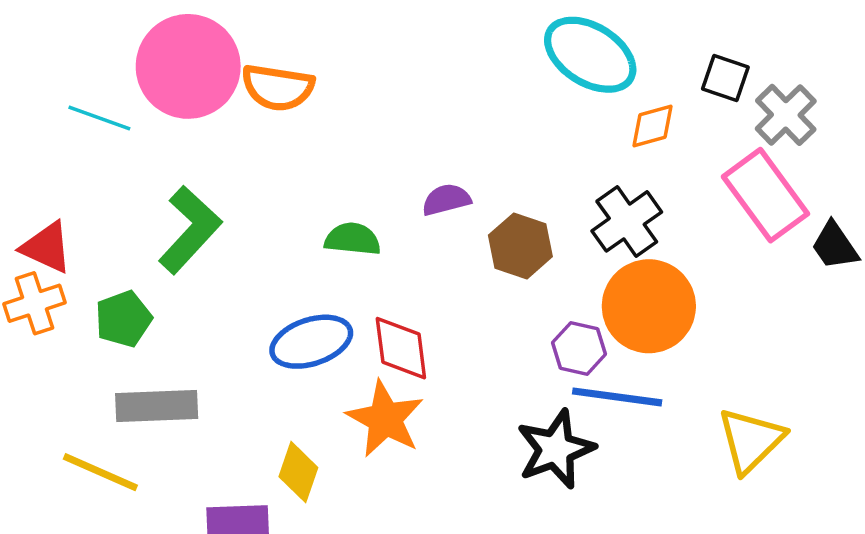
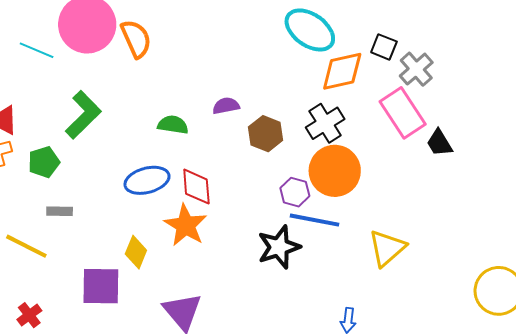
orange semicircle: (278, 87) -> (136, 39), turned -126
orange diamond: (653, 126) -> (342, 71), size x1.6
gray rectangle: (157, 406) -> (60, 211), size x0.6

